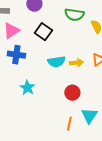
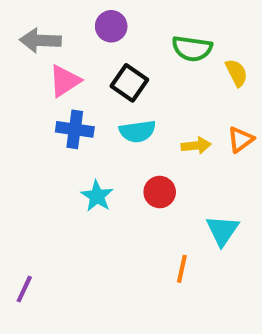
cyan semicircle: (56, 62) -> (137, 131), moved
red circle: (72, 93) -> (160, 192), moved
cyan triangle: (89, 116) -> (222, 230), moved

